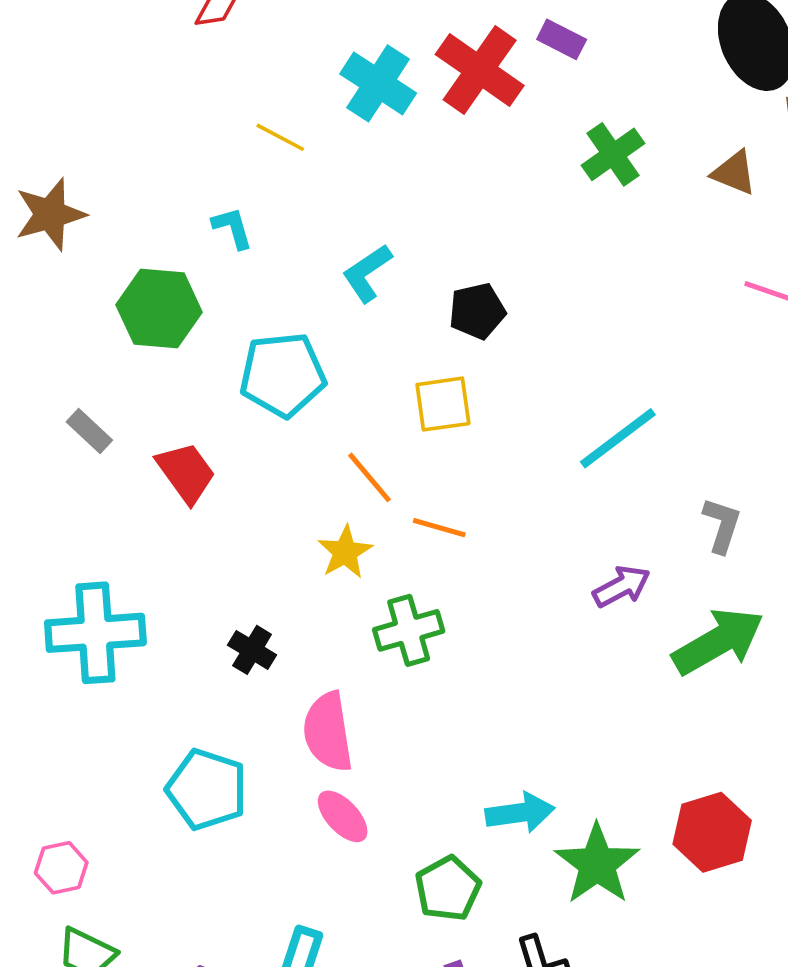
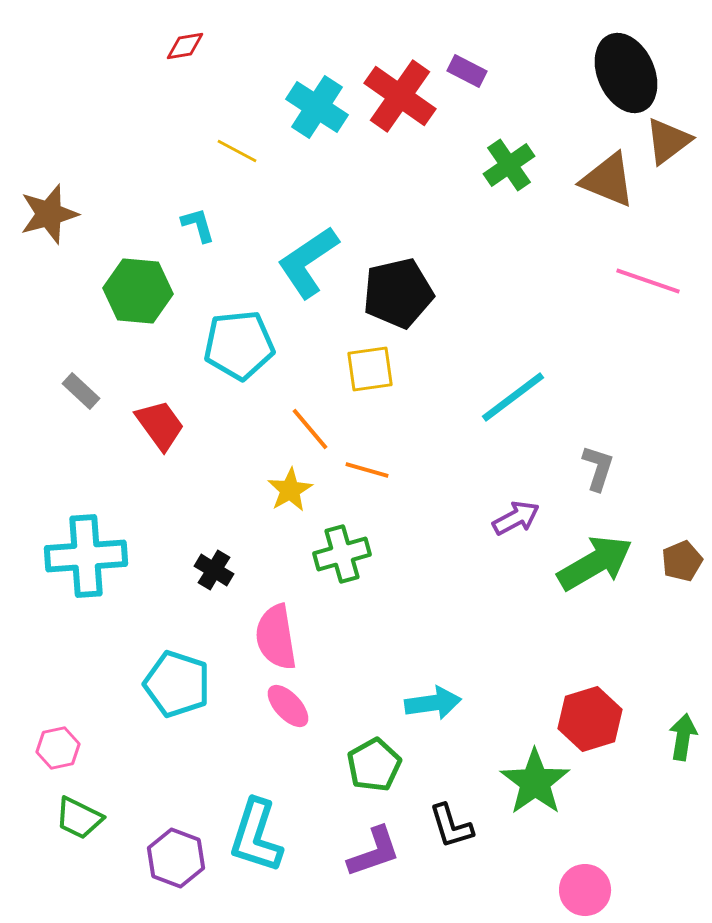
brown triangle: (734, 173) -> (608, 180), size x1.5
cyan L-shape: (367, 273) -> (308, 262), size x1.5
black pentagon: (477, 311) -> (398, 293), size x1.5
green star: (597, 864) -> (535, 782), moved

